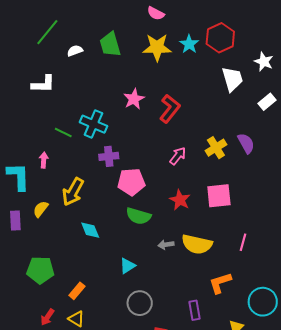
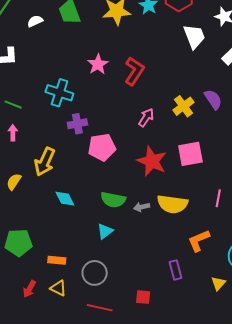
green line: (63, 132) -> (13, 105), moved
red star: (180, 200) -> (152, 161), size x1.4
green semicircle: (139, 216) -> (113, 200), moved
orange rectangle: (77, 291) -> (57, 260), turned 60
gray circle: (140, 303) -> (95, 273), moved

